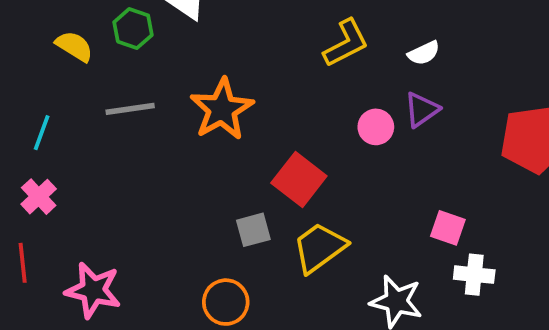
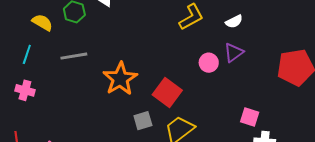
orange star: (222, 109) -> (120, 79), moved
cyan line: (42, 133) -> (27, 54), moved
pink cross: (39, 197) -> (25, 90), moved, turned -30

